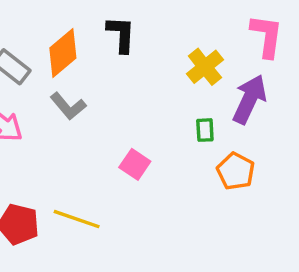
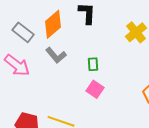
green rectangle: (205, 130) -> (93, 64), moved

